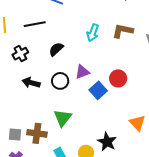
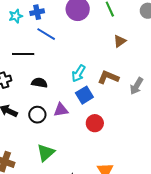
black semicircle: (56, 49) -> (39, 83), turned 42
blue square: (98, 90) -> (84, 95), moved
green triangle: (63, 118) -> (46, 153), moved

